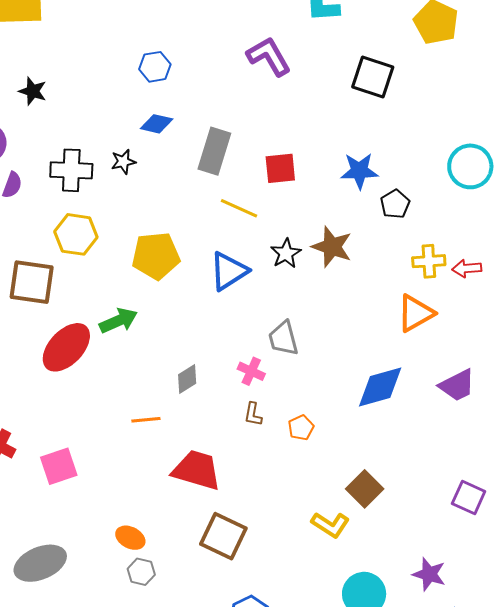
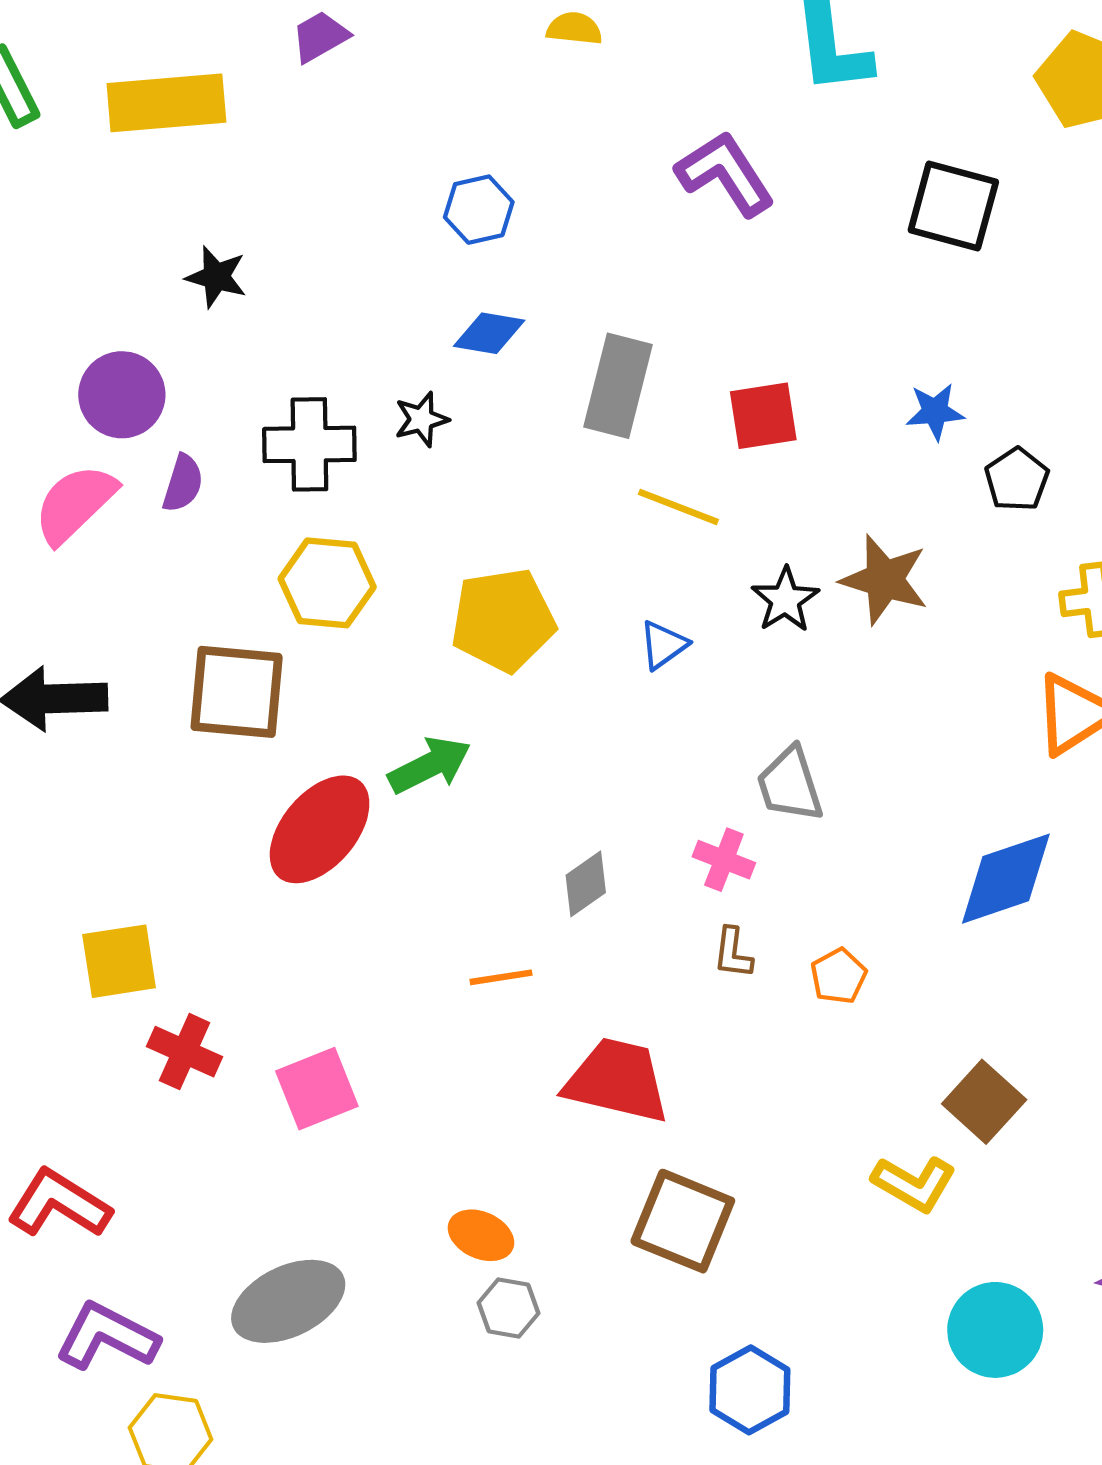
blue star: (359, 171) -> (935, 412), size x0.7
blue triangle: (229, 271) -> (663, 645), size x0.6

